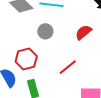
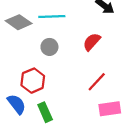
red line: (68, 67) -> (97, 82), moved

